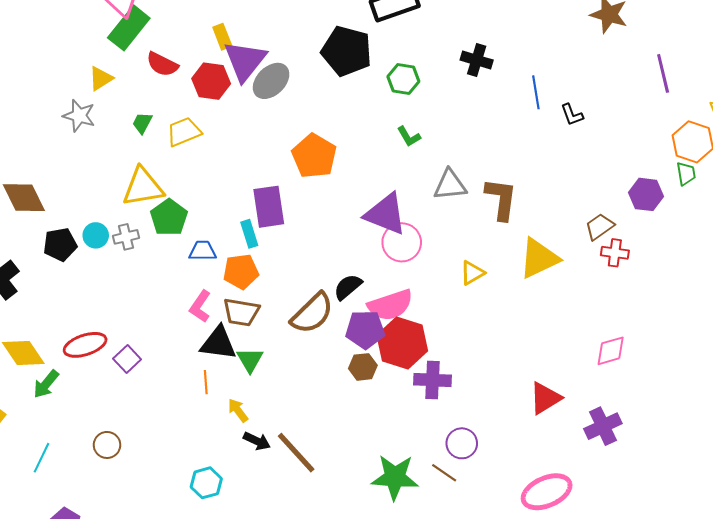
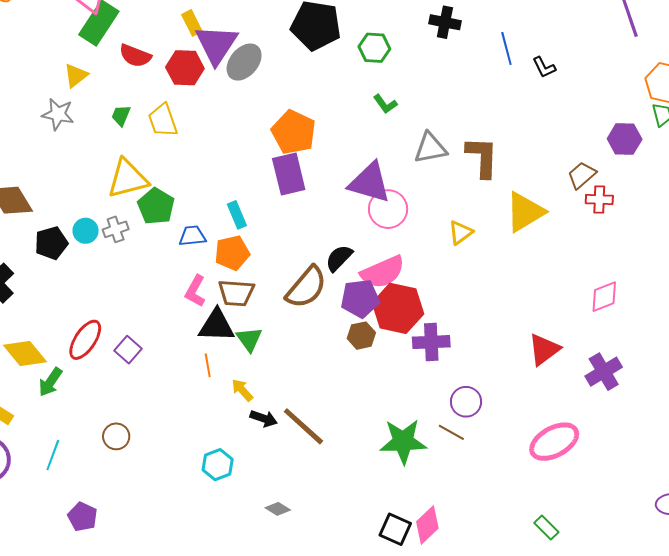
yellow trapezoid: (184, 132) -> (163, 120), turned -81
purple rectangle: (269, 207) -> (289, 174), moved
red ellipse: (85, 345) -> (85, 340), turned -33

